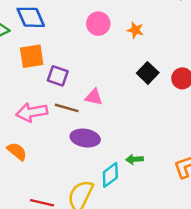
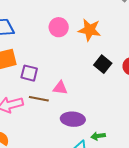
orange star: (135, 30) -> (90, 30), size x1.6
purple ellipse: (85, 138) -> (73, 119), moved

